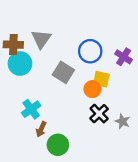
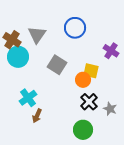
brown cross: (13, 45) -> (12, 40), turned 30
blue circle: (90, 51) -> (75, 28), moved
green circle: (58, 145) -> (83, 130), moved

